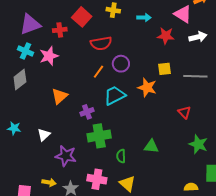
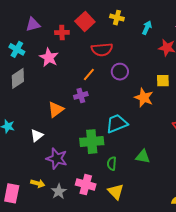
cyan arrow: (144, 18) -> (147, 28), turned -72
purple triangle: (30, 24) -> (33, 24), size x0.7
cyan cross: (25, 51) -> (17, 49), moved
pink star: (49, 56) -> (49, 57), turned -30
orange line: (99, 72) -> (89, 75), moved
cyan trapezoid: (115, 95) -> (117, 124), moved
orange triangle: (60, 96) -> (56, 109), moved
purple cross: (87, 112) -> (81, 95), moved

